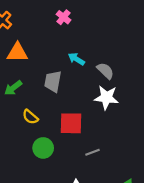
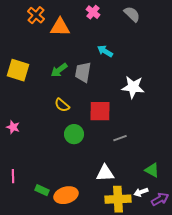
orange triangle: (17, 53) -> (60, 27), moved
gray semicircle: (105, 71) -> (132, 14), moved
green arrow: (13, 88) -> (59, 70), moved

